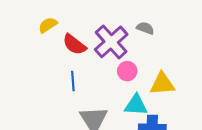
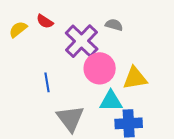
red semicircle: (74, 44) -> (45, 21), moved, size x0.7
pink circle: (127, 71) -> (100, 68), size x1.6

